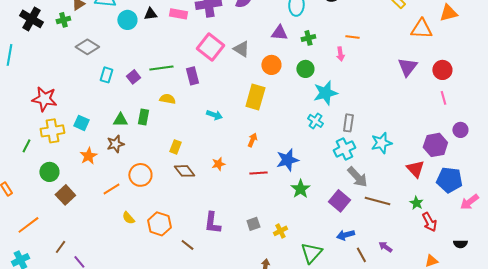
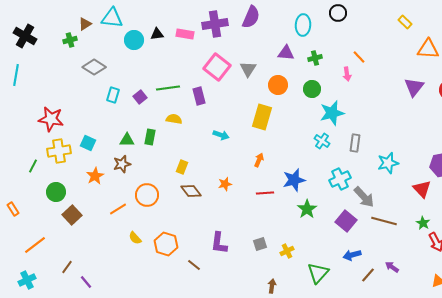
black cross: (31, 19) -> (25, 36), moved
orange line: (352, 37) -> (359, 57), turned 40
gray triangle: (241, 49) -> (248, 69), turned 30
cyan cross: (344, 149) -> (340, 179), moved
brown line: (361, 255) -> (368, 275), turned 70

